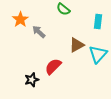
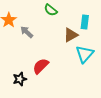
brown triangle: (77, 45) -> (71, 35), moved

